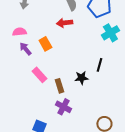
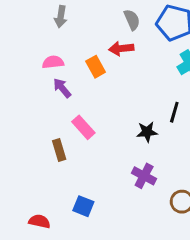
orange rectangle: (45, 44) -> (96, 67), moved
brown rectangle: (59, 86) -> (59, 150), moved
purple cross: (63, 107) -> (144, 176), moved

